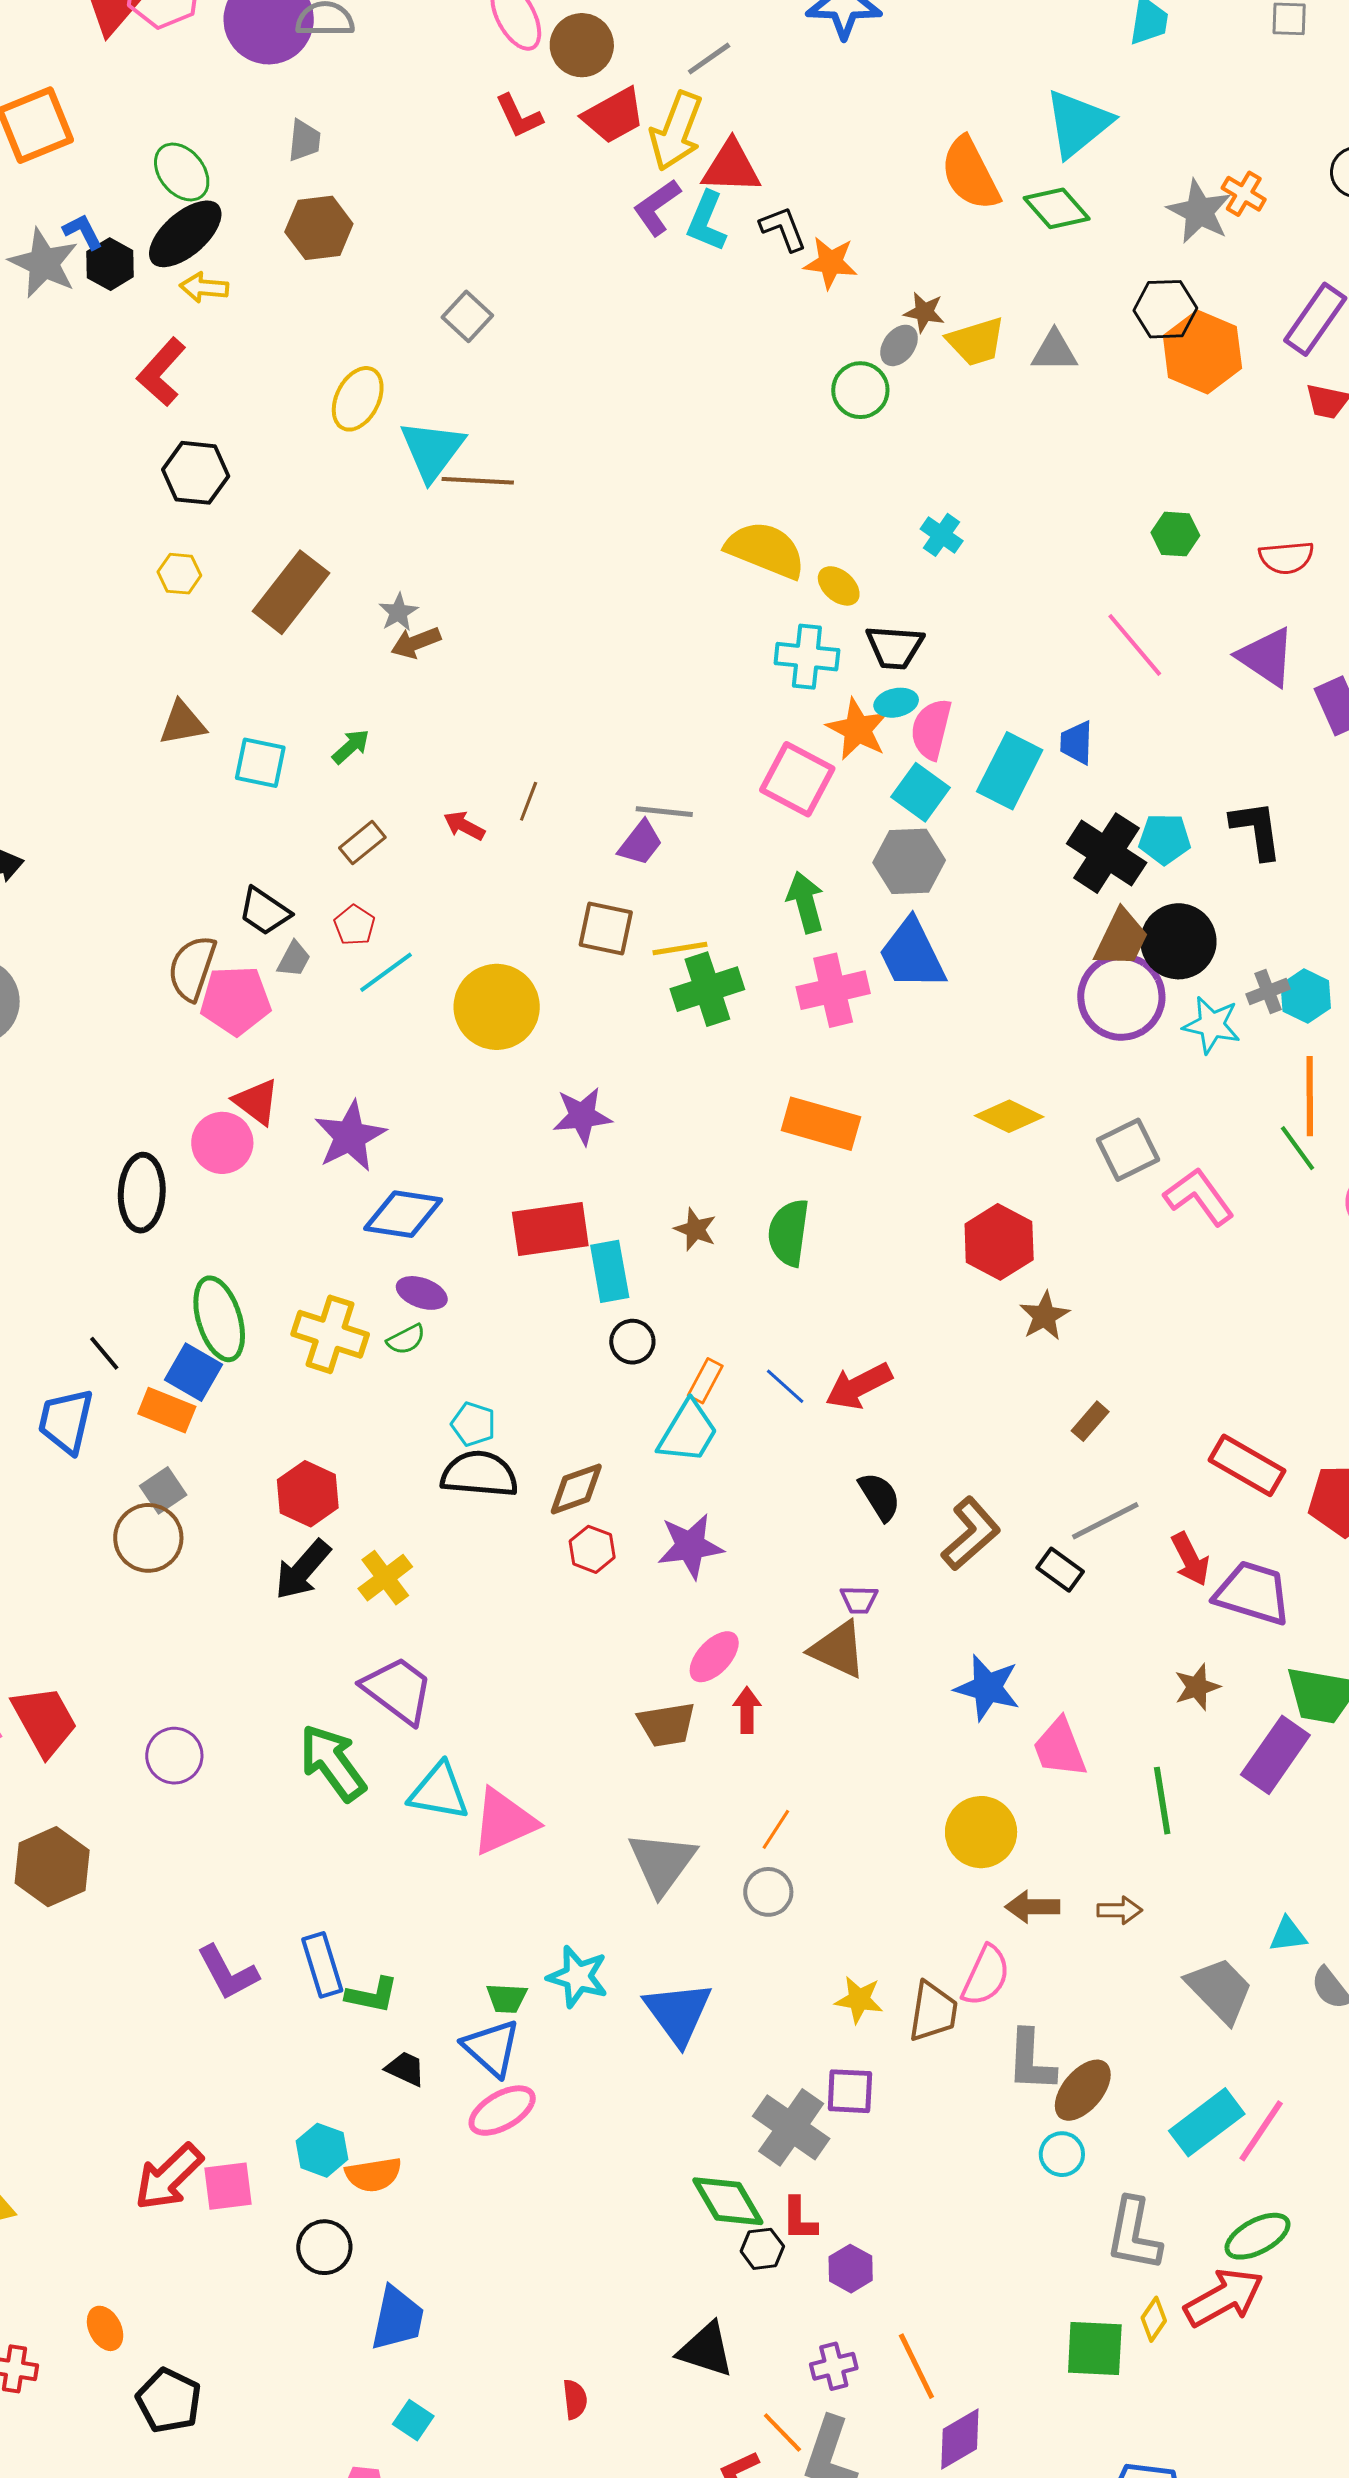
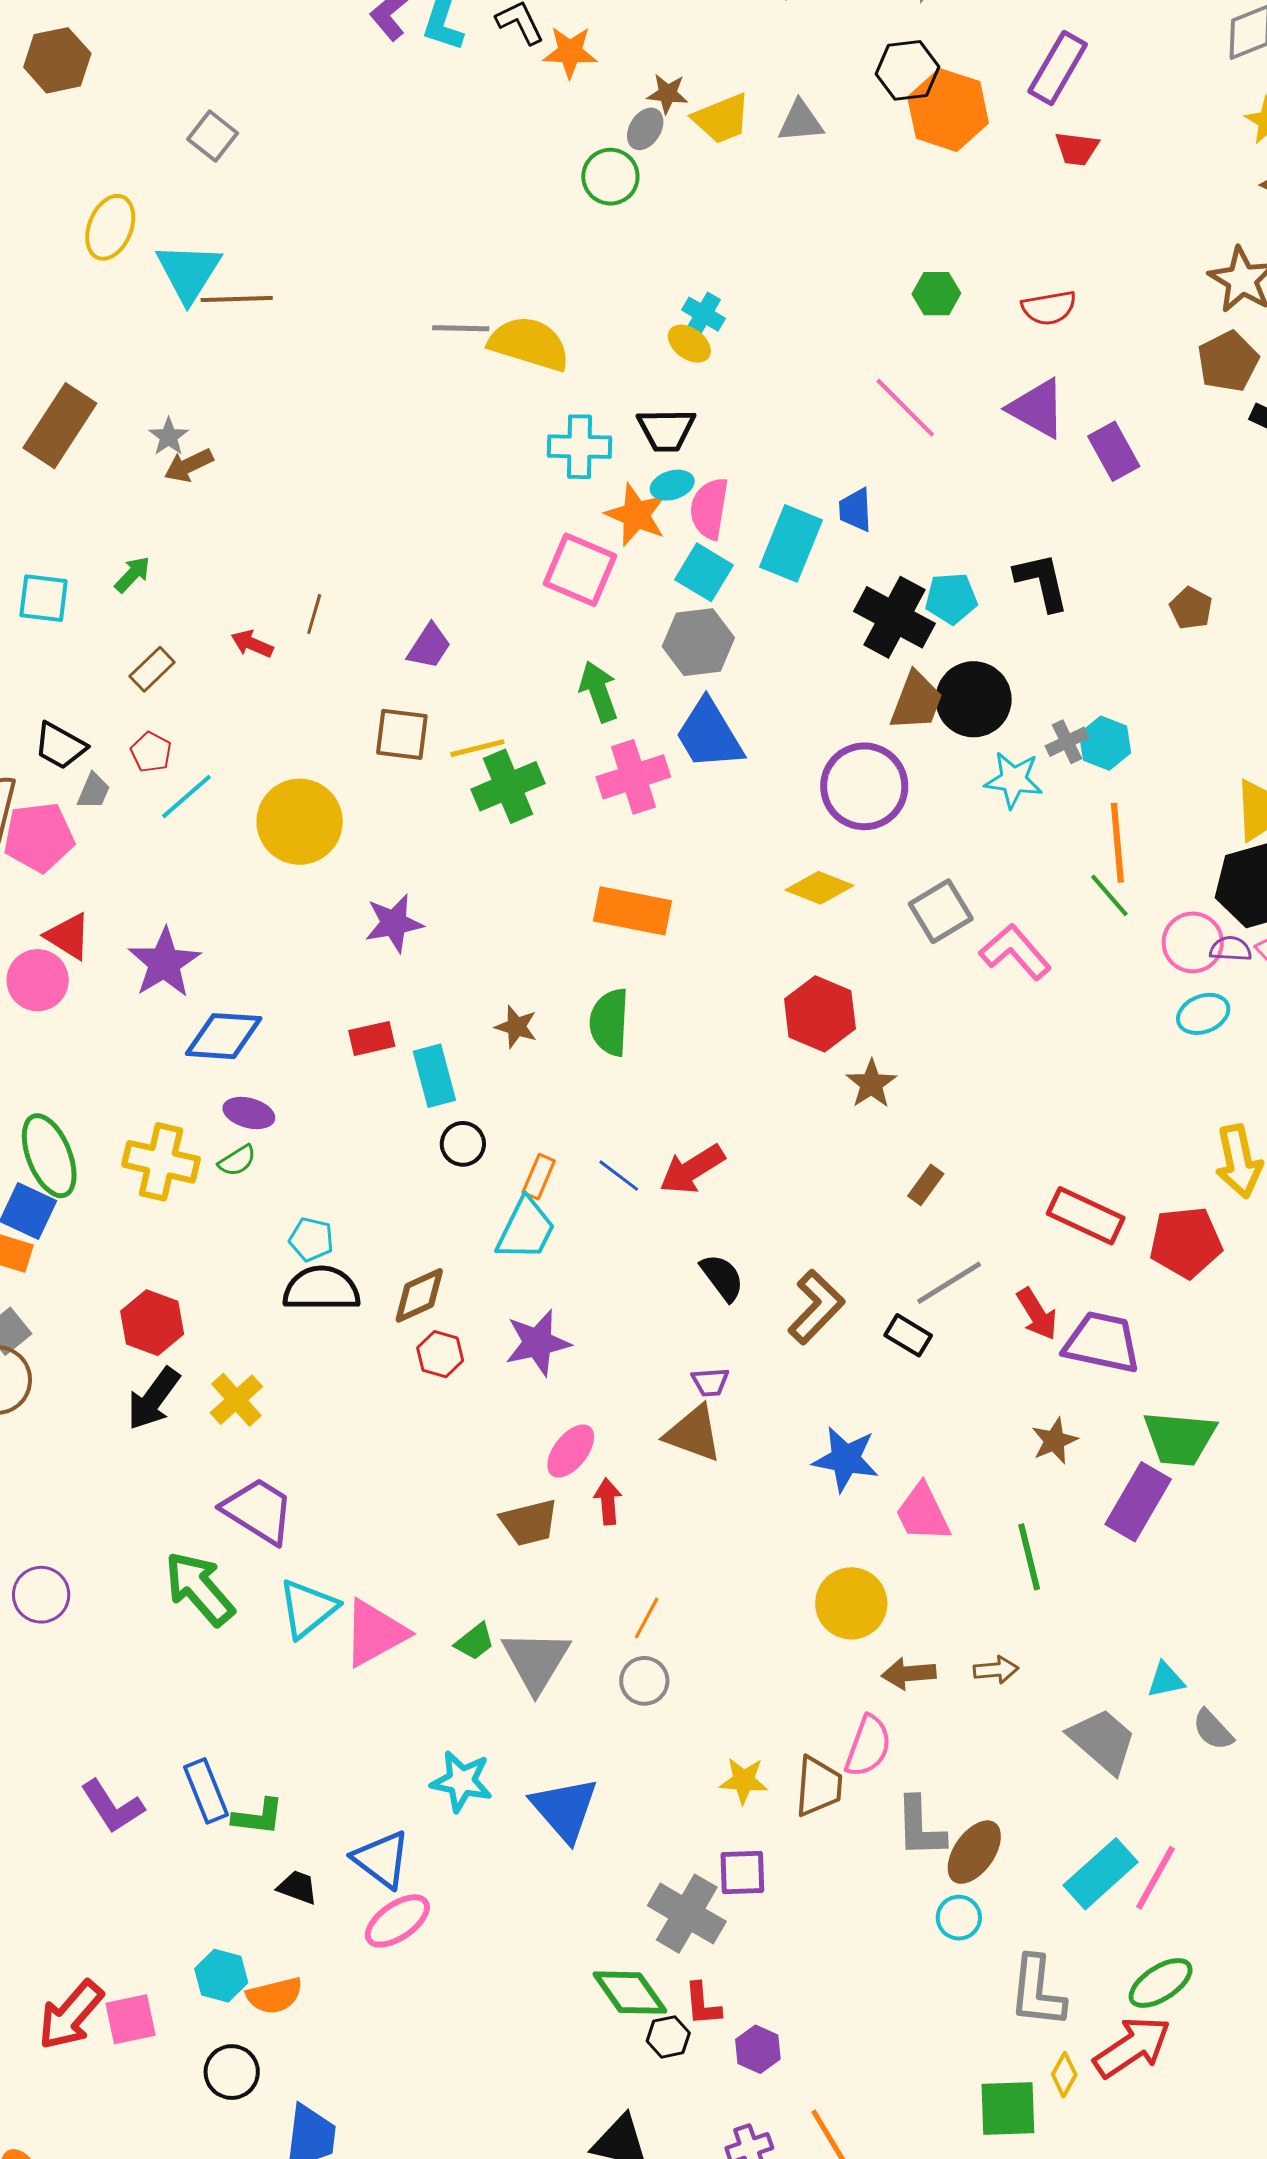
yellow ellipse: (839, 586) -> (689, 344), moved
gray line: (664, 812) -> (461, 328), moved
purple circle: (1121, 997) -> (864, 786), moved
red rectangle: (550, 1229) -> (372, 1038), size x0.6
cyan triangle: (439, 1792) -> (308, 1608), turned -44
green trapezoid: (507, 1998) -> (475, 1642), moved, turned -36

